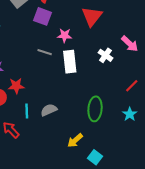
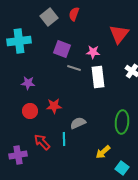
purple square: (42, 16) -> (62, 49), moved
red star: (16, 86) -> (54, 106), moved
cyan line: (27, 111) -> (64, 139), moved

